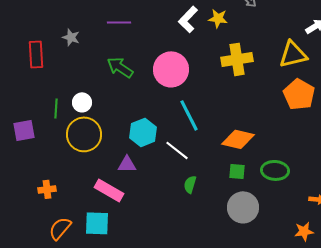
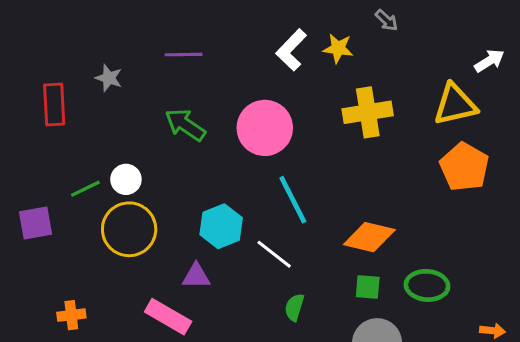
green line: (56, 108) -> (85, 189), turned 60

